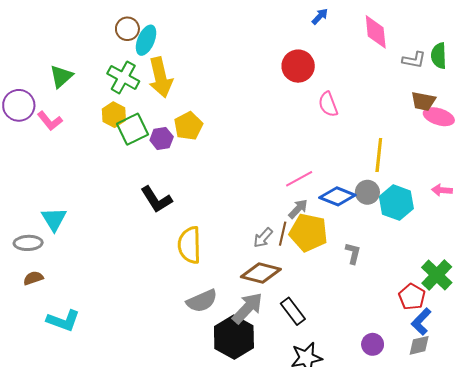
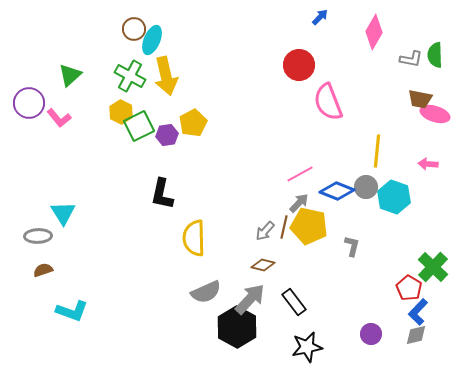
pink diamond: (376, 32) -> (374, 32), turned 36
pink semicircle: (328, 104) -> (328, 102), size x1.5
pink arrow: (442, 190) -> (428, 164), moved
black L-shape: (156, 199) -> (162, 194), turned 44
brown diamond: (261, 273) -> (263, 265), size x0.6

